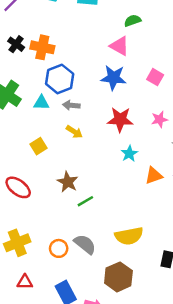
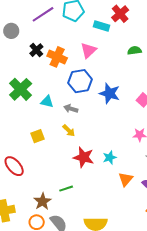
pink triangle: (119, 46) -> (88, 50), moved, turned 36
blue hexagon: (60, 79) -> (80, 81), moved
red star: (120, 120) -> (84, 157), moved
orange triangle: (154, 176) -> (126, 179), turned -42
brown star: (68, 182) -> (43, 201), moved

